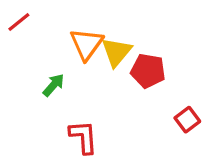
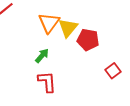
green arrow: (54, 85) -> (42, 56), moved

